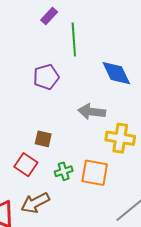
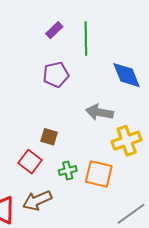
purple rectangle: (49, 16) -> (54, 30), moved
yellow cross: (120, 138) -> (127, 141), turned -32

